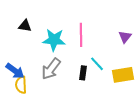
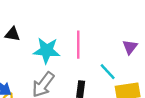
cyan line: (97, 64) -> (108, 72), moved

